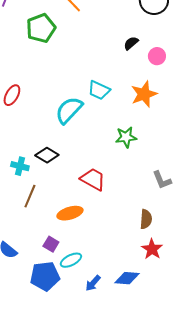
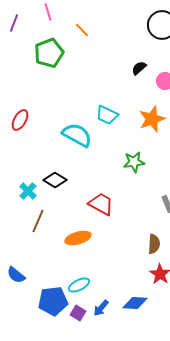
cyan semicircle: (69, 110) -> (77, 135), turned 76
cyan cross: (20, 166) -> (28, 191), turned 30
purple square: (51, 244) -> (78, 313), moved

